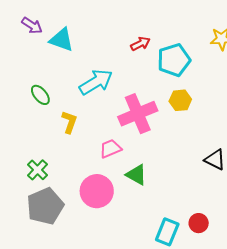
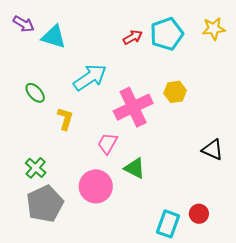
cyan pentagon: (174, 60) -> (167, 34), moved
pink trapezoid: (110, 149) -> (107, 143), turned -35

